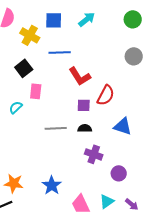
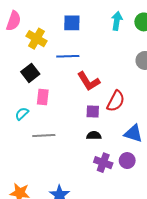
cyan arrow: (87, 19) -> (117, 21), moved, turned -42
blue square: (54, 20) -> (72, 23), moved
gray line: (56, 128) -> (44, 136), moved
purple circle: (119, 173) -> (127, 161), moved

